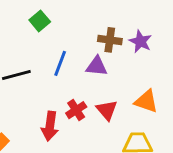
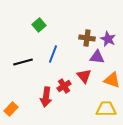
purple triangle: (97, 66) -> (97, 57), moved
red triangle: (107, 110) -> (84, 76), moved

